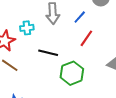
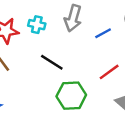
red line: (86, 38) -> (109, 72), moved

